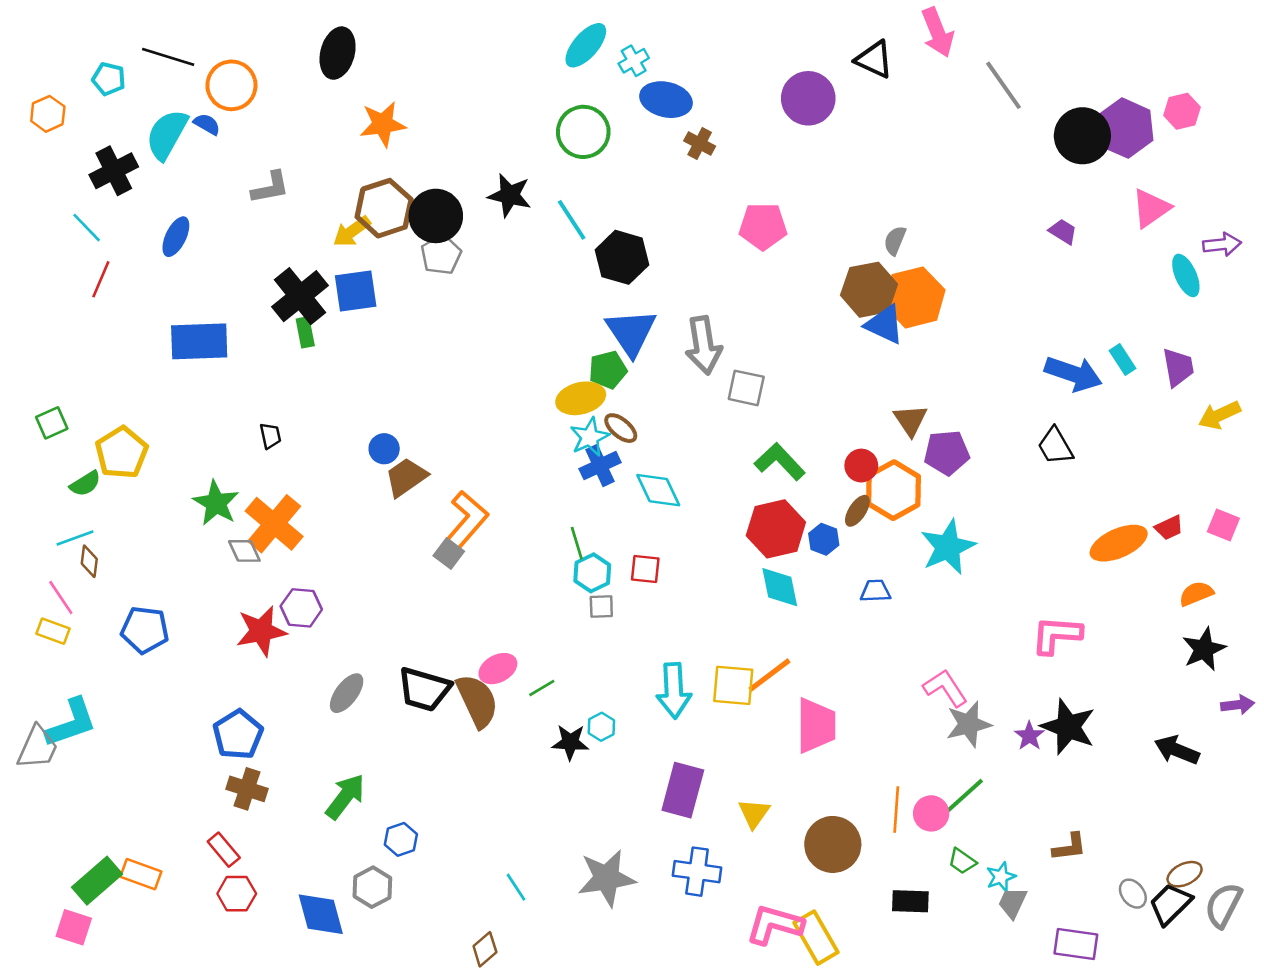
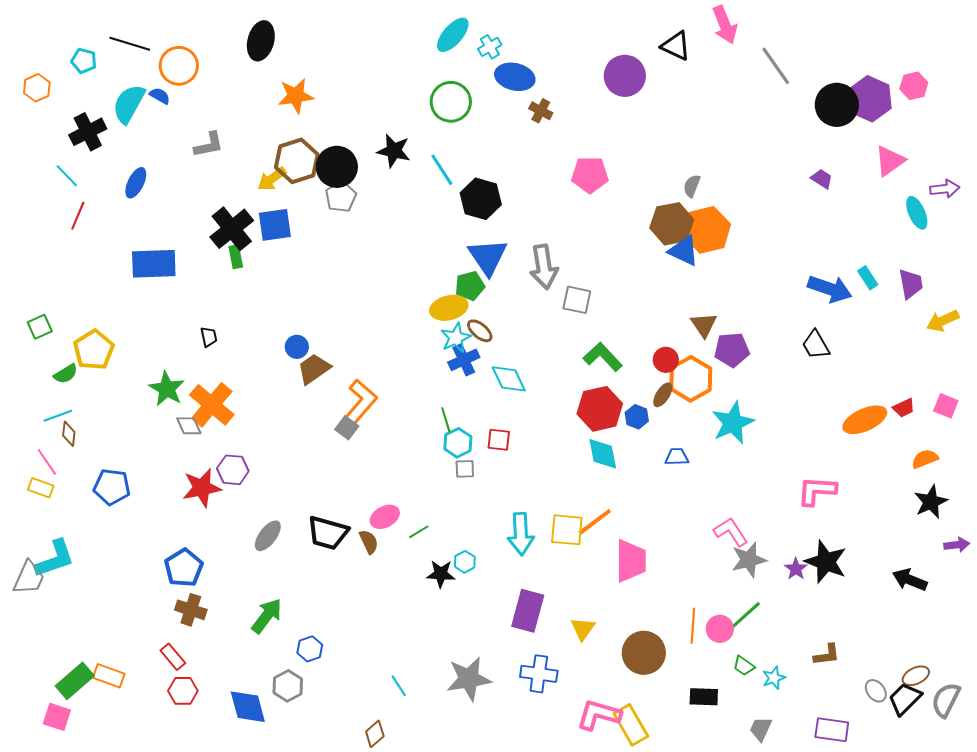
brown semicircle: (477, 701) -> (369, 542), size x0.6
gray trapezoid: (1013, 903) -> (761, 729), moved

